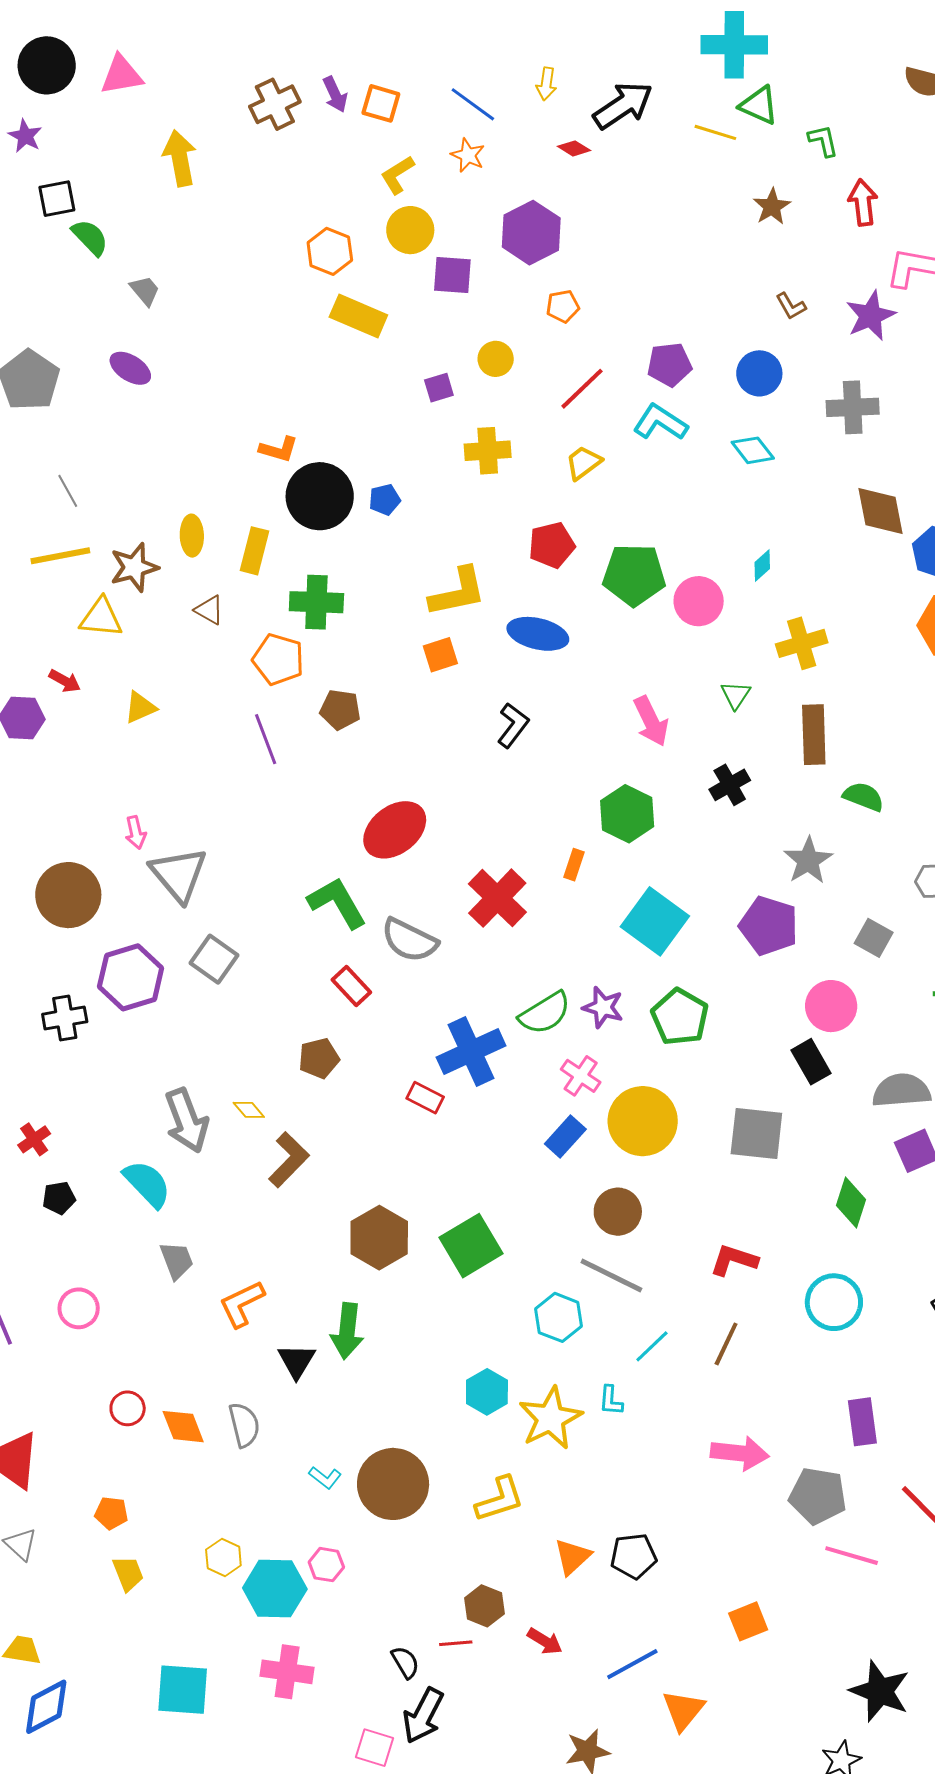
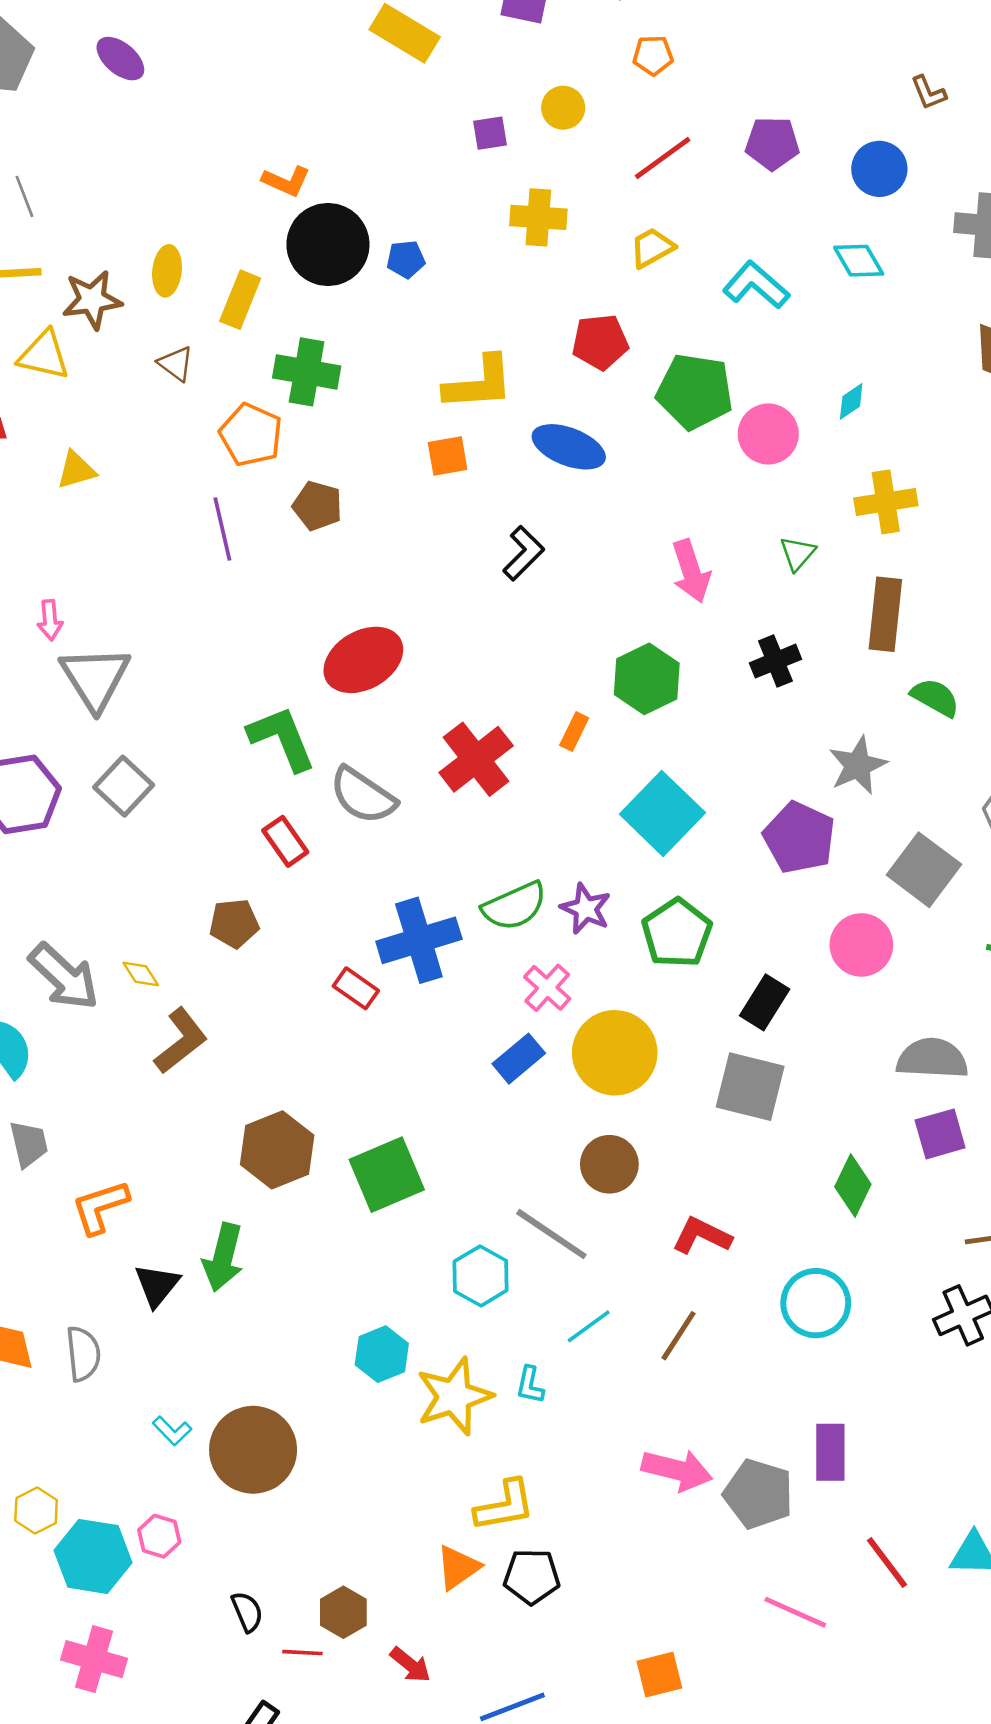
cyan L-shape: (660, 422) -> (756, 285), moved
gray square: (874, 938) -> (924, 870), size x1.5
black rectangle: (811, 1062) -> (765, 1002), moved, turned 54
gray arrow: (187, 1121) -> (64, 977), turned -34
brown circle: (618, 1212) -> (609, 1164), moved
gray pentagon: (818, 1496) -> (758, 1494), moved
yellow L-shape: (500, 1499) -> (505, 1506), moved
black semicircle: (405, 1662) -> (247, 1612), moved

